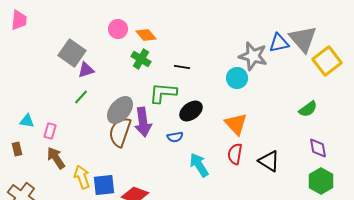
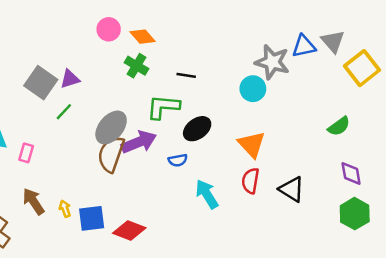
gray triangle: (303, 39) -> (333, 41), size x0.7
gray square: (72, 53) -> (41, 83), moved
purple arrow: (143, 122) -> (139, 142), turned -104
brown arrow: (56, 158) -> (33, 201), moved
yellow arrow: (82, 177) -> (65, 209), size x0.6

